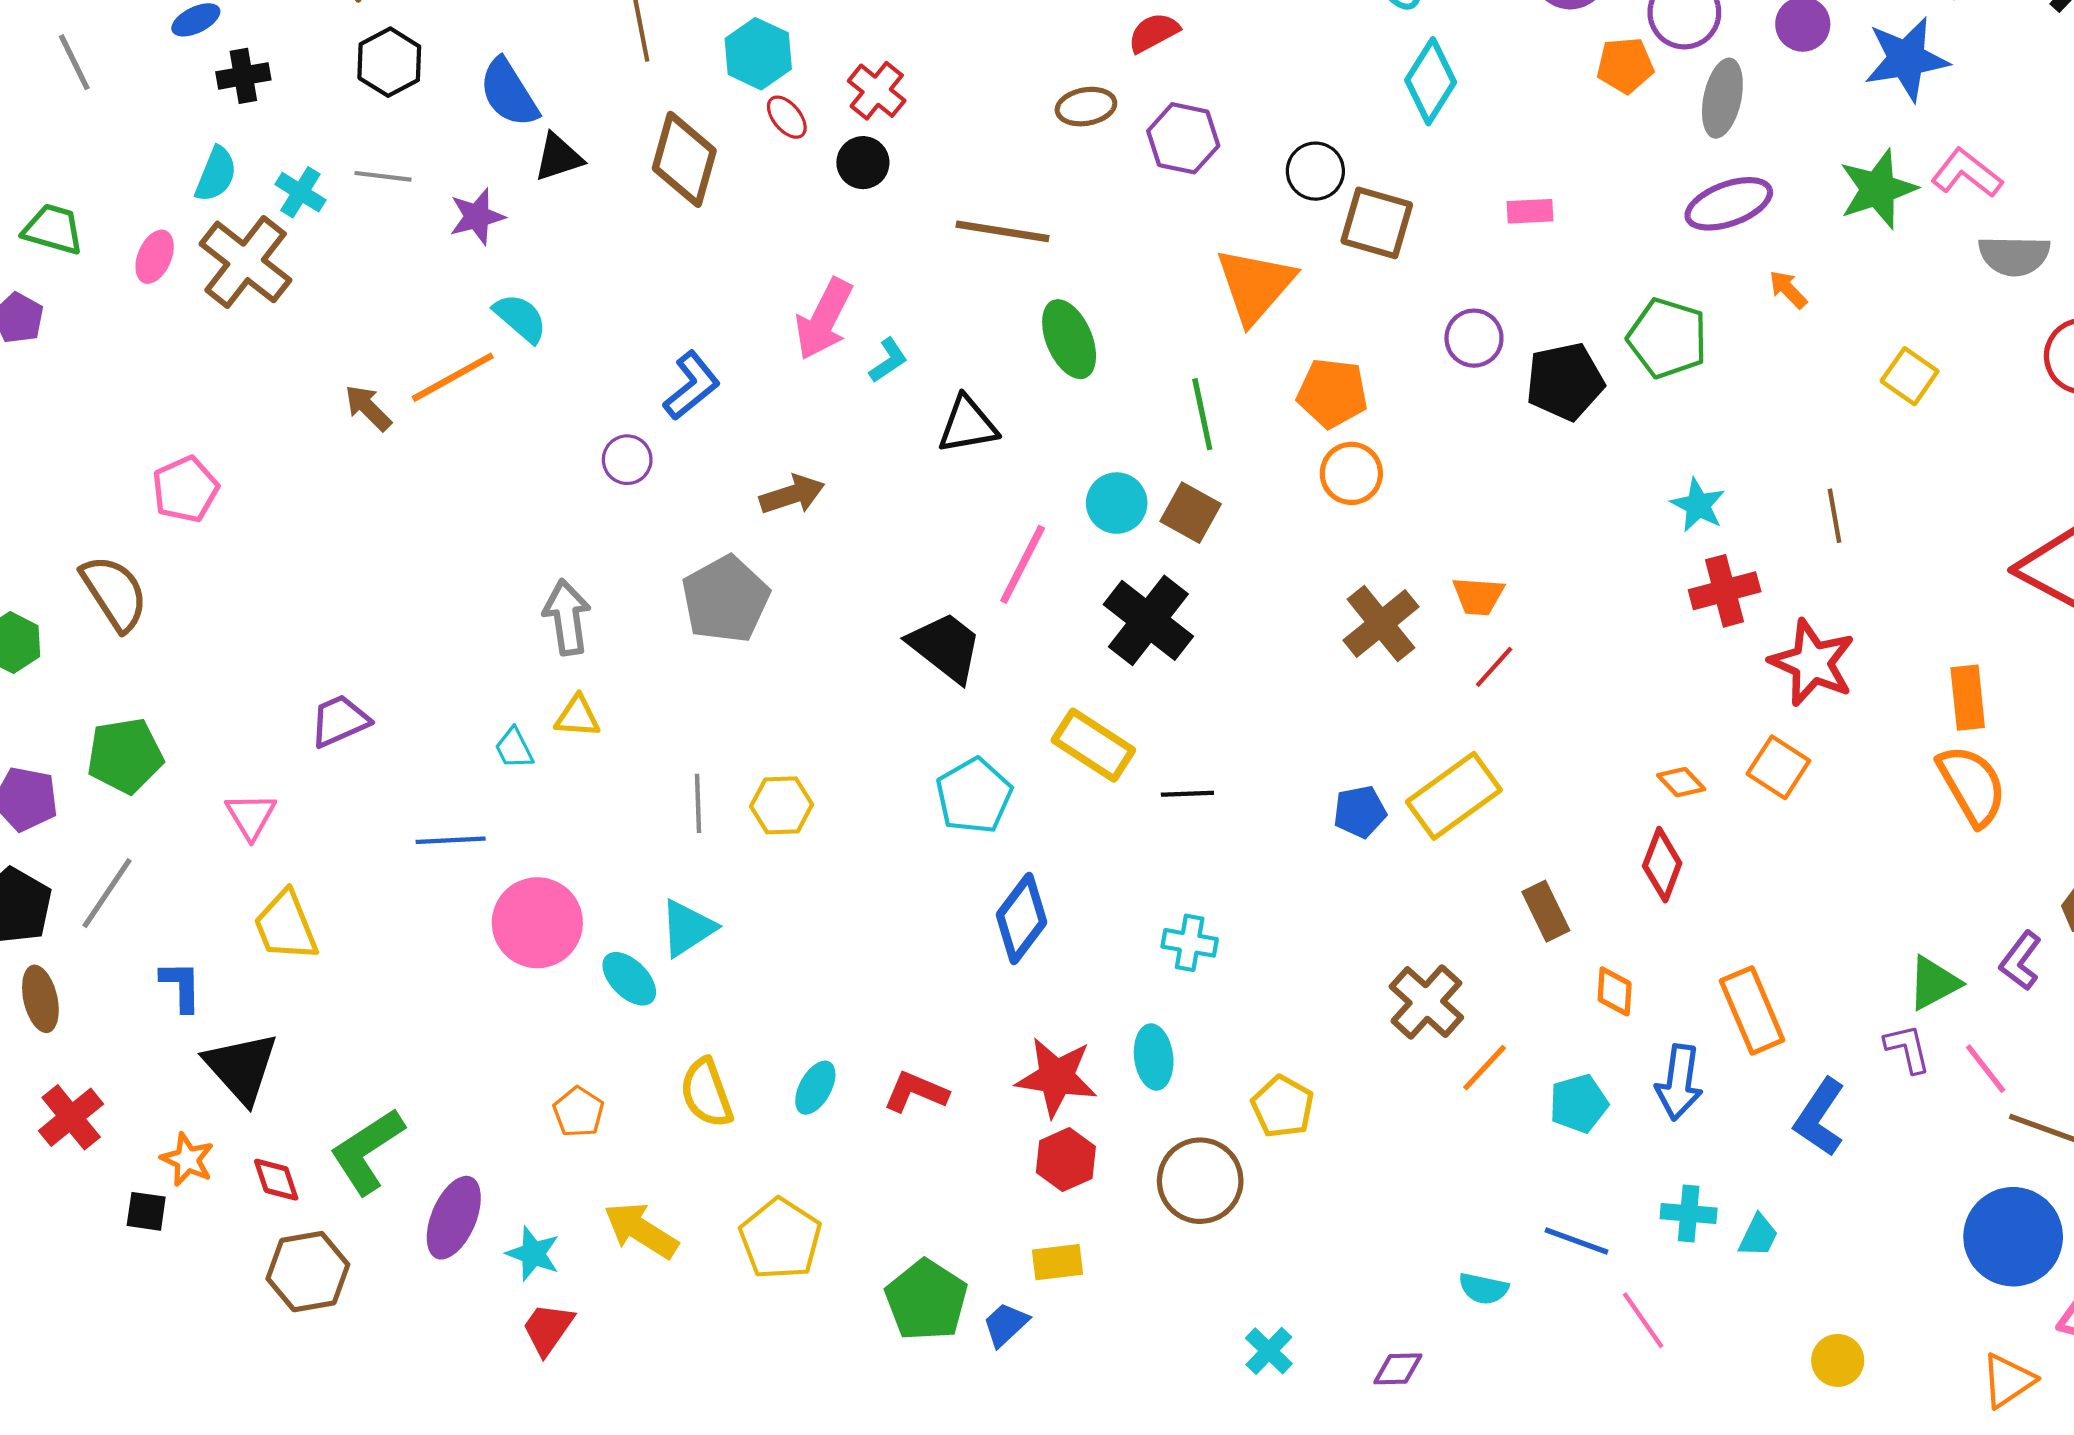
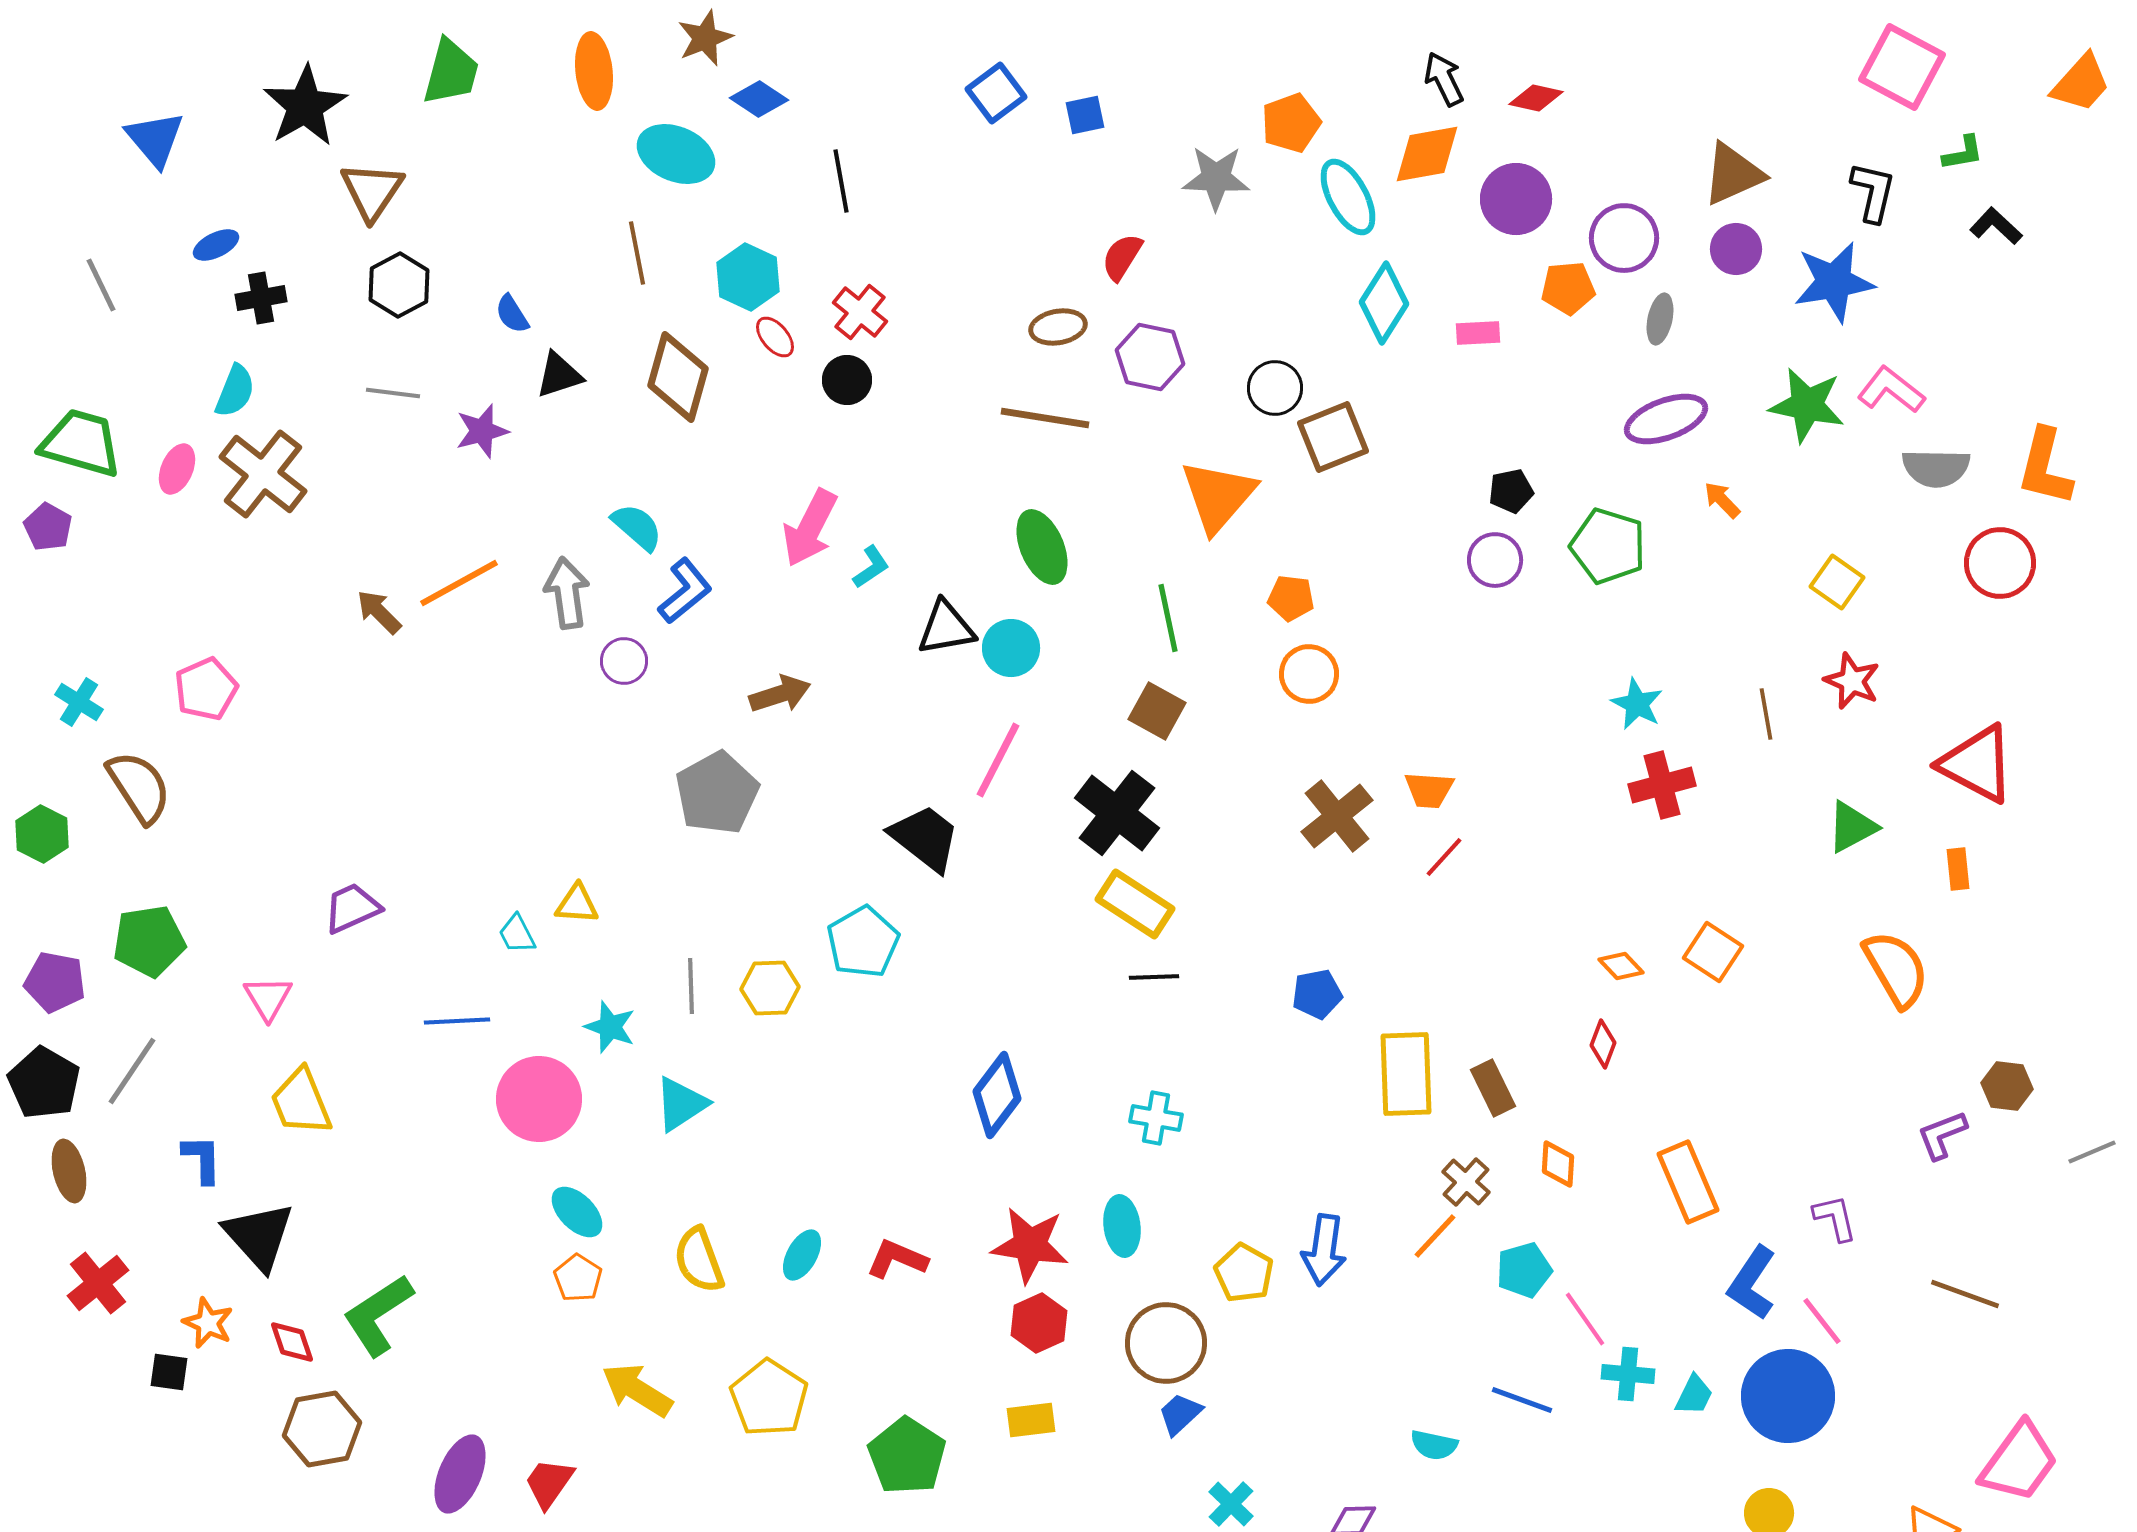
red semicircle: (1154, 33) -> (1122, 257), turned -30
blue semicircle: (509, 93) -> (512, 314), size x0.6
gray ellipse: (1722, 98) -> (1660, 319), size x0.7
green star: (1878, 189) -> (1807, 405), turned 30
cyan cross: (300, 192) -> (79, 702), moved
pink rectangle: (1530, 211) -> (1478, 333), moved
brown square: (1377, 223) -> (1333, 437), turned -38
green trapezoid: (53, 229) -> (81, 443), size x1.4
brown line: (1002, 231) -> (1045, 418), moved
cyan semicircle: (520, 318) -> (637, 527), moved
purple circle: (1474, 338) -> (1495, 560), moved
black pentagon: (1565, 381) -> (1511, 491), moved, size x0.6
orange pentagon: (1332, 393) -> (1291, 598), size x0.7
cyan circle: (1117, 503) -> (1011, 648), moved
gray arrow: (567, 617) -> (567, 593), moved
red star: (1812, 663) -> (1852, 681), moved, size x0.7
orange rectangle: (1968, 698) -> (1958, 869), moved, size x0.7
yellow rectangle: (1093, 745) -> (1135, 904), moved
cyan pentagon: (974, 796) -> (863, 942), moved
yellow rectangle: (1454, 796) -> (1406, 1074), moved, turned -56
red diamond: (1662, 865) -> (1603, 1044), size x0.7
purple L-shape: (2021, 961) -> (1942, 1135), turned 32
cyan ellipse: (629, 979) -> (577, 1212), moved
green triangle: (1934, 983) -> (1852, 827), moved
brown cross: (1426, 1002) -> (1466, 1182), moved, size x0.7
pink line: (1986, 1069) -> (1822, 1321), moved
blue arrow: (1679, 1082) -> (1324, 1250), moved
purple ellipse: (454, 1218) -> (460, 1474), moved
blue circle: (2013, 1237) -> (1788, 1396), moved
cyan star: (533, 1254) -> (610, 1027), moved
pink line: (1643, 1320) -> (1585, 1319), moved
blue trapezoid: (1006, 1324) -> (1180, 1414), moved

